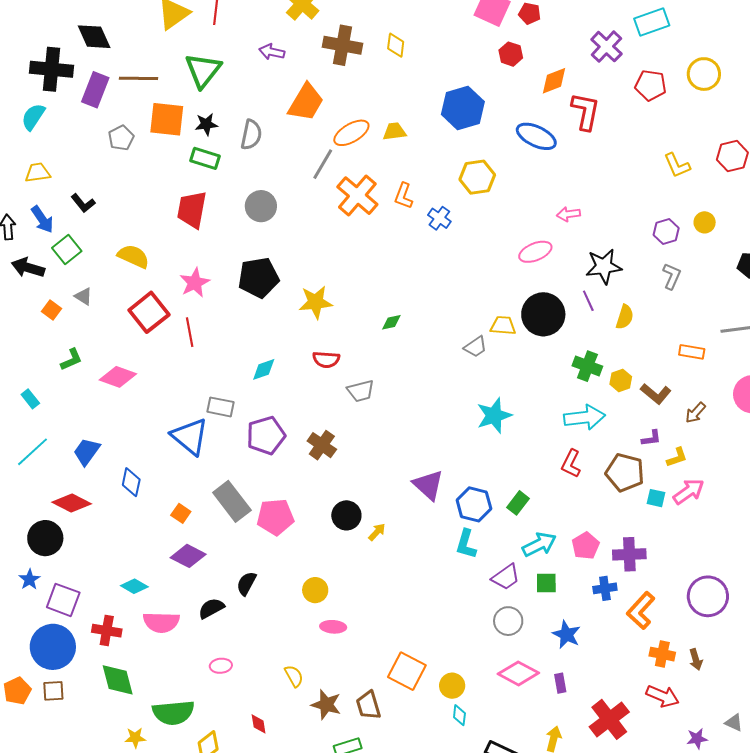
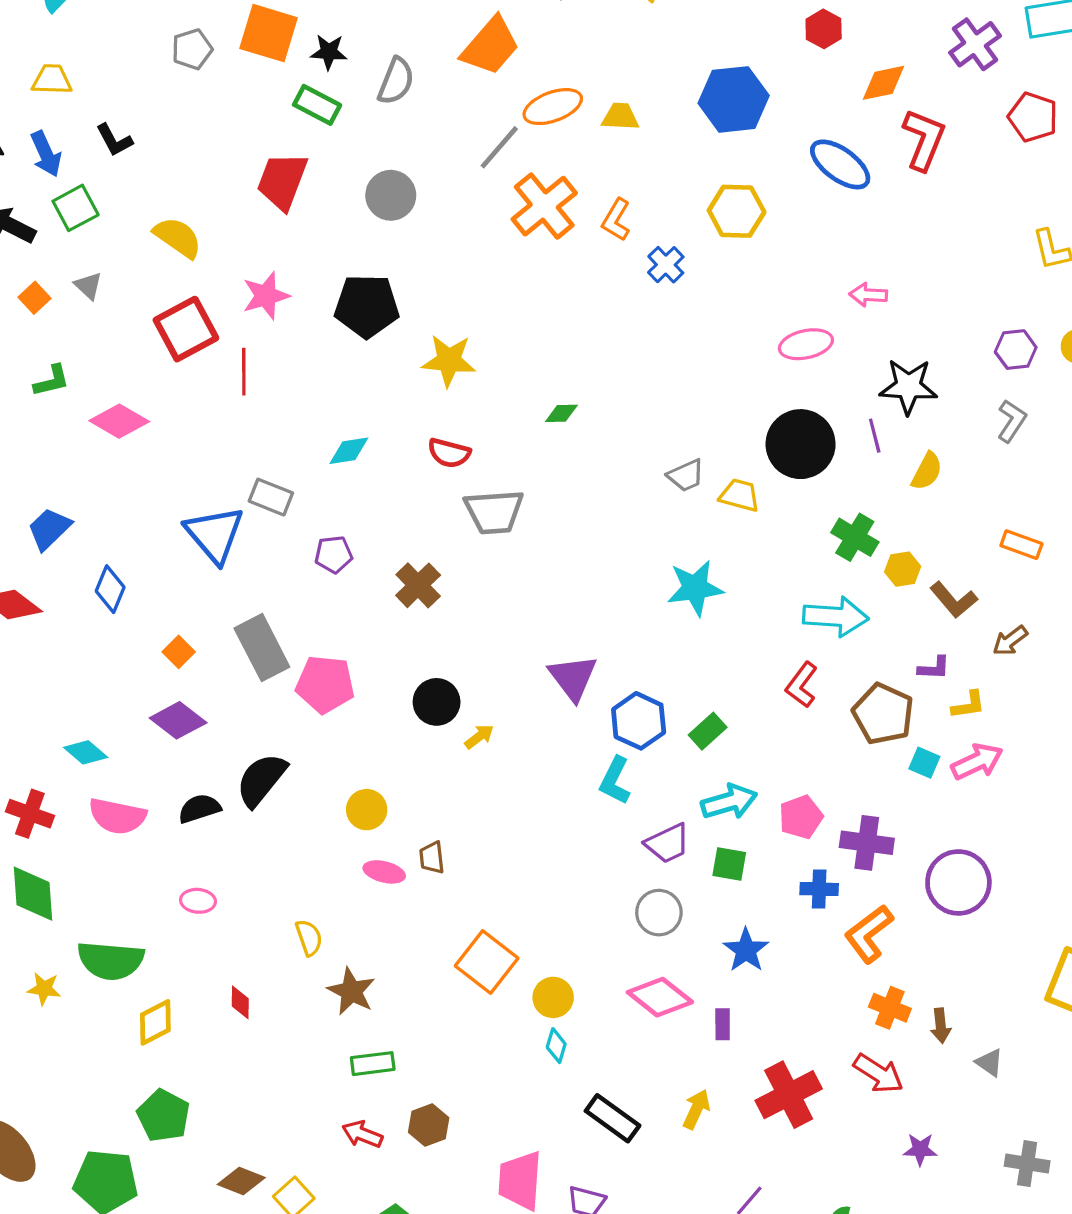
yellow trapezoid: (503, 326) -> (740, 495), moved
gray trapezoid: (361, 391) -> (494, 512), size x1.4
purple pentagon: (266, 435) -> (334, 554), size x0.6
black semicircle: (246, 583) -> (261, 780), size x1.5
purple circle: (708, 596) -> (958, 882), moved
brown trapezoid: (368, 705) -> (432, 858), moved, size x0.7
gray triangle: (734, 723) -> (990, 1062), moved

